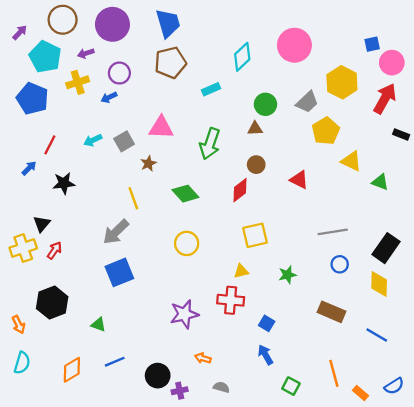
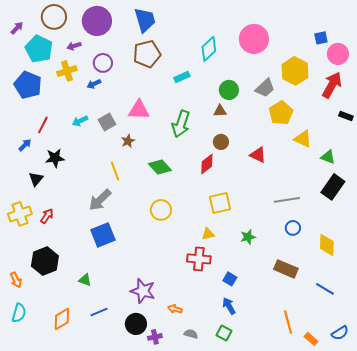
black triangle: (42, 224) -> (36, 179), moved
black rectangle: (386, 248) -> (333, 187), moved
purple star: (184, 314) -> (143, 291), moved, turned 30
green square: (291, 386) -> (224, 333), moved

